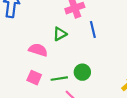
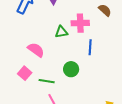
green triangle: (60, 34) -> (61, 32), moved
green circle: (82, 72) -> (71, 69), moved

